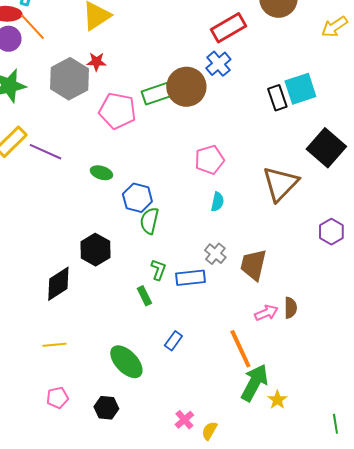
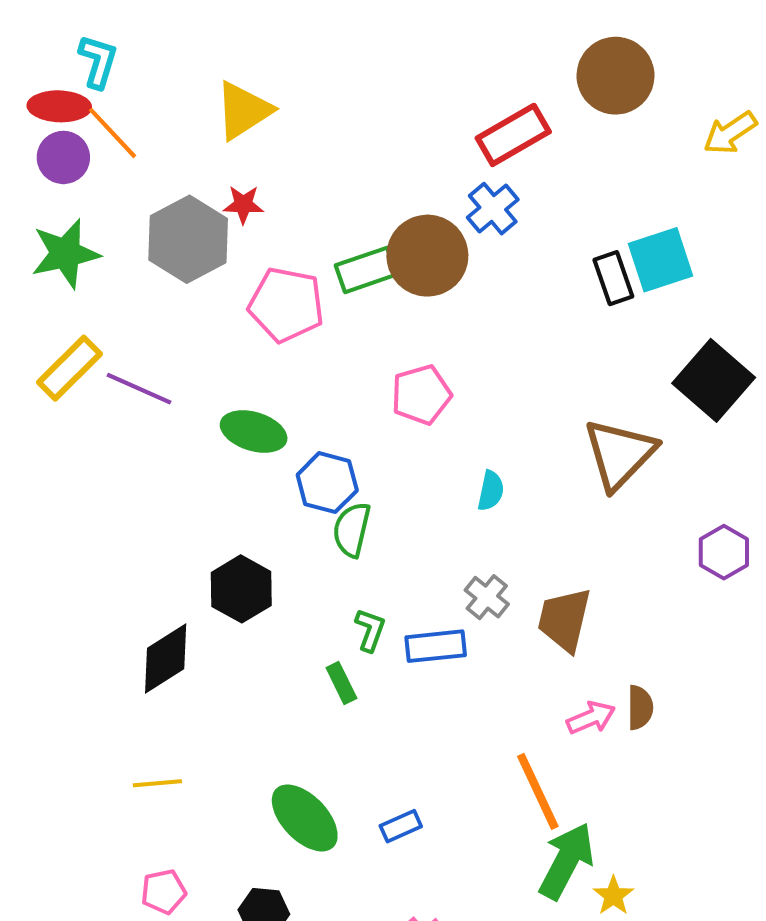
pink pentagon: (209, 160) -> (421, 395), moved
green ellipse: (101, 173) -> (254, 431), size x1.4
blue rectangle: (173, 341) -> (401, 826), moved, turned 30

